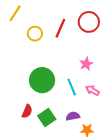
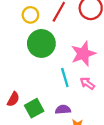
pink star: (86, 64) -> (83, 54), size x1.6
green circle: (42, 80) -> (41, 43), moved

